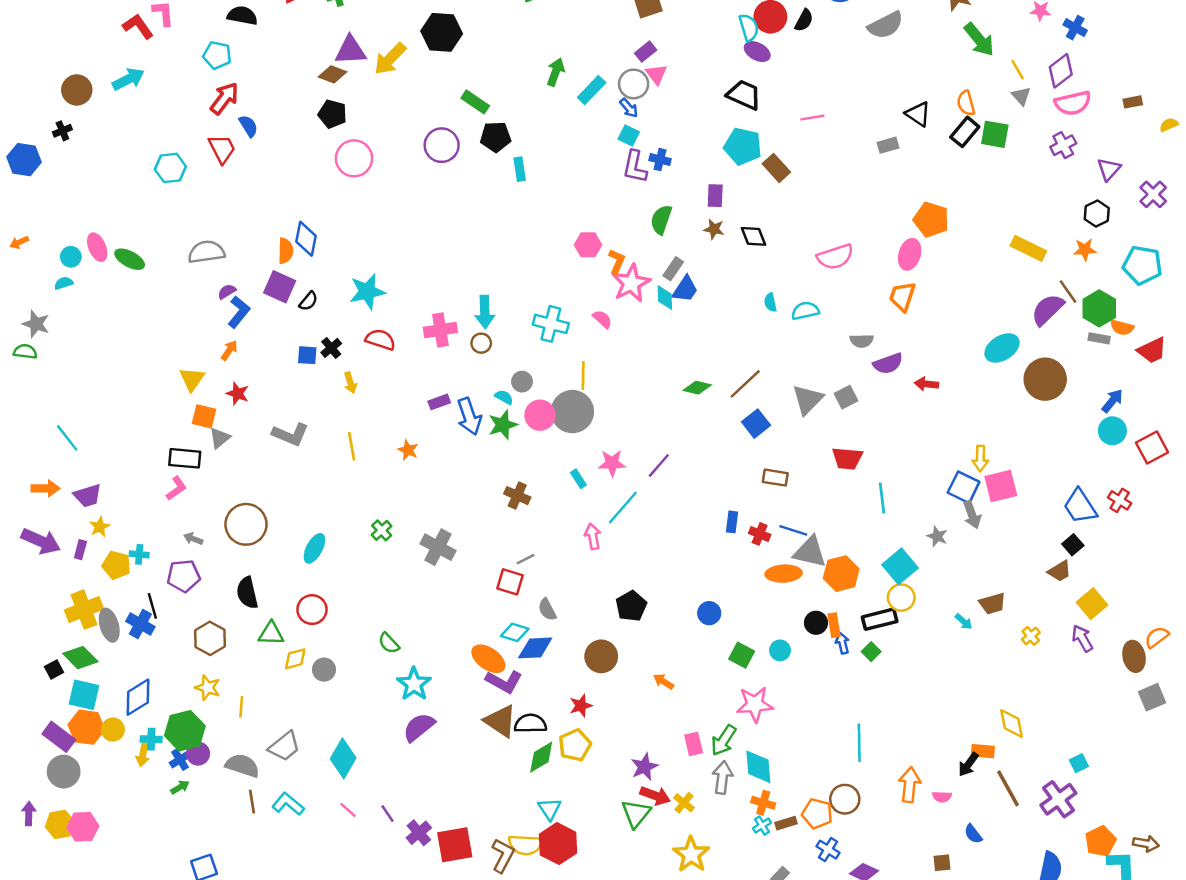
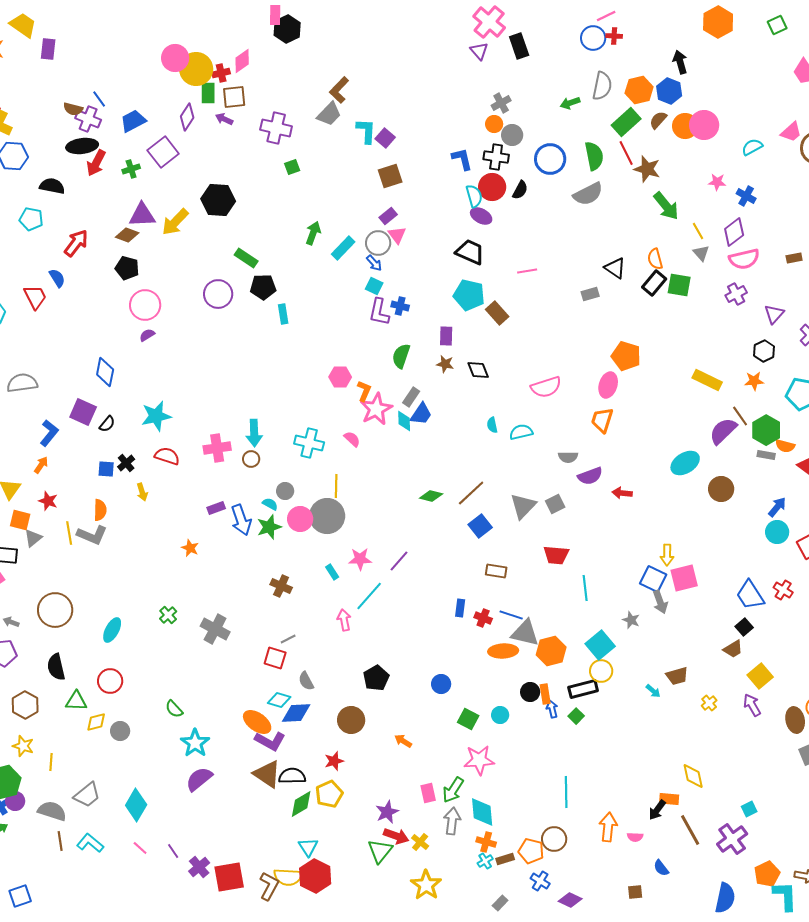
red arrow: (224, 98) -> (76, 243), moved
orange semicircle: (286, 251) -> (100, 510), moved
purple semicircle: (227, 292) -> (147, 335), moved
brown circle: (1045, 379) -> (721, 489), size x0.7
yellow line: (352, 446) -> (69, 533), moved

